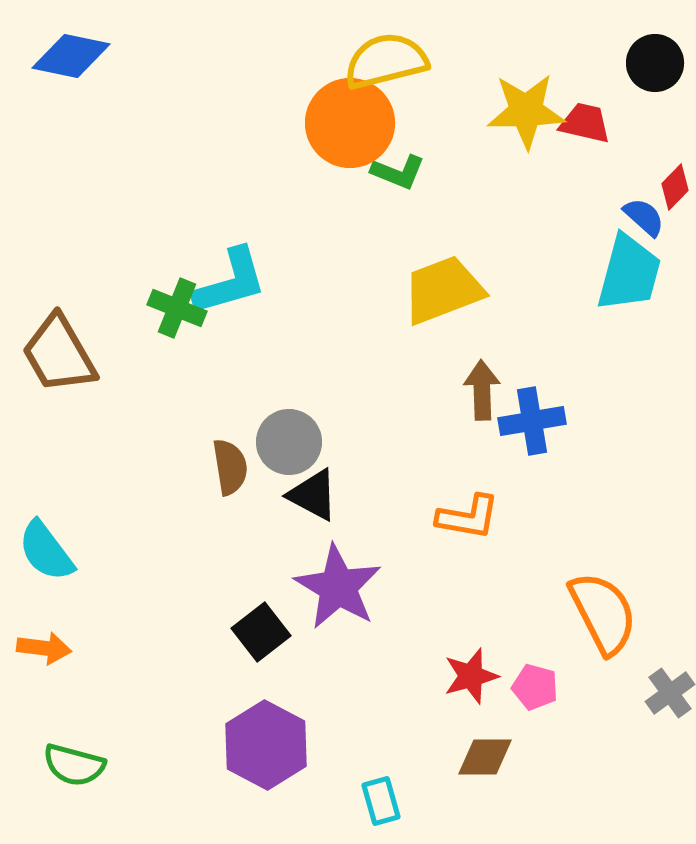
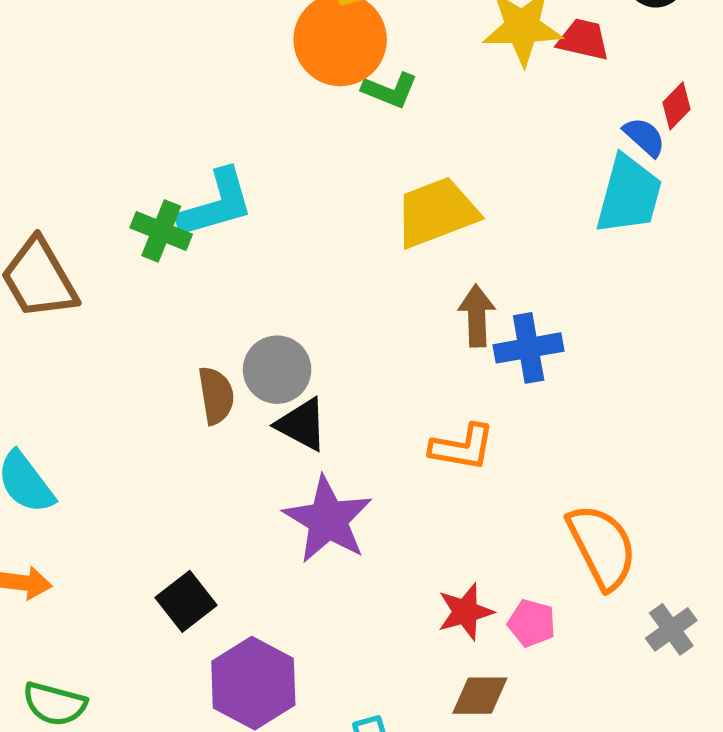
black square: (261, 632) -> (186, 601), moved

